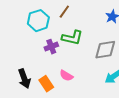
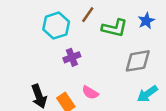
green L-shape: (72, 38) -> (115, 28), moved

